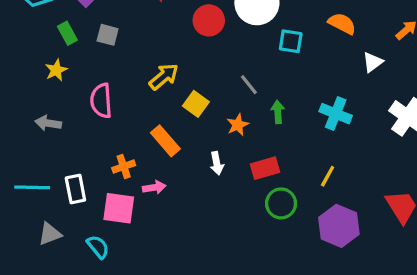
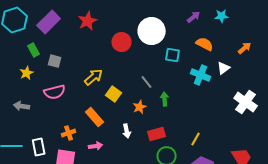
gray square: (108, 35) -> (55, 61), moved
pink semicircle: (101, 101) -> (55, 92), turned -100
cyan cross: (336, 114) -> (201, 75), moved
pink arrow: (154, 187) -> (96, 146), moved

